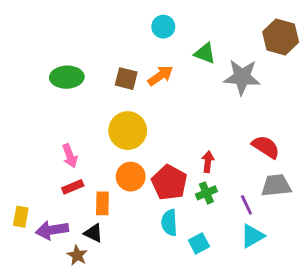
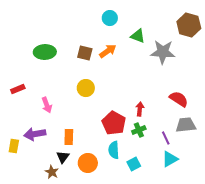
yellow circle: (128, 131) -> (86, 88), size x0.7
orange circle: (131, 177) -> (88, 163), moved
red rectangle: (73, 187) -> (18, 89), moved
purple arrow: (52, 230) -> (35, 134), moved
black triangle: (94, 233) -> (63, 157), turned 40

